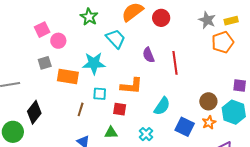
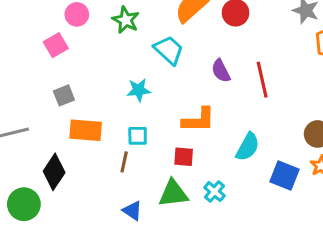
pink circle: (58, 41) -> (77, 14), moved
cyan star: (94, 63) -> (139, 90), size x0.7
orange rectangle: (68, 76) -> (86, 130), moved
cyan square: (100, 94) -> (138, 136), moved
green triangle: (111, 133) -> (173, 193), size x1.5
cyan cross: (146, 134) -> (214, 192), moved

